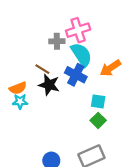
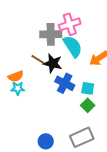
gray cross: (57, 41) -> (51, 34), size x1.5
blue cross: (76, 75) -> (65, 83), moved
black star: (49, 85) -> (53, 63), moved

